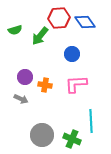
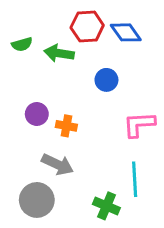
green arrow: (40, 36) -> (59, 53), turned 60
pink L-shape: (76, 84) -> (139, 124), moved
gray arrow: (21, 99) -> (58, 164), moved, size x1.5
gray circle: (42, 135) -> (37, 200), moved

